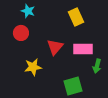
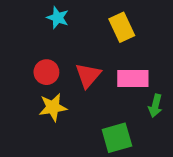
cyan star: (28, 11) -> (58, 18), moved
red circle: (21, 33) -> (46, 72), moved

